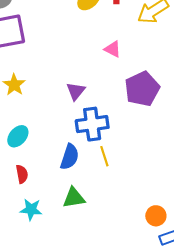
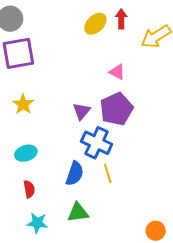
purple pentagon: (142, 89) -> (116, 109), moved
blue cross: (92, 124) -> (97, 143), turned 32
cyan ellipse: (18, 136) -> (26, 153), turned 30

